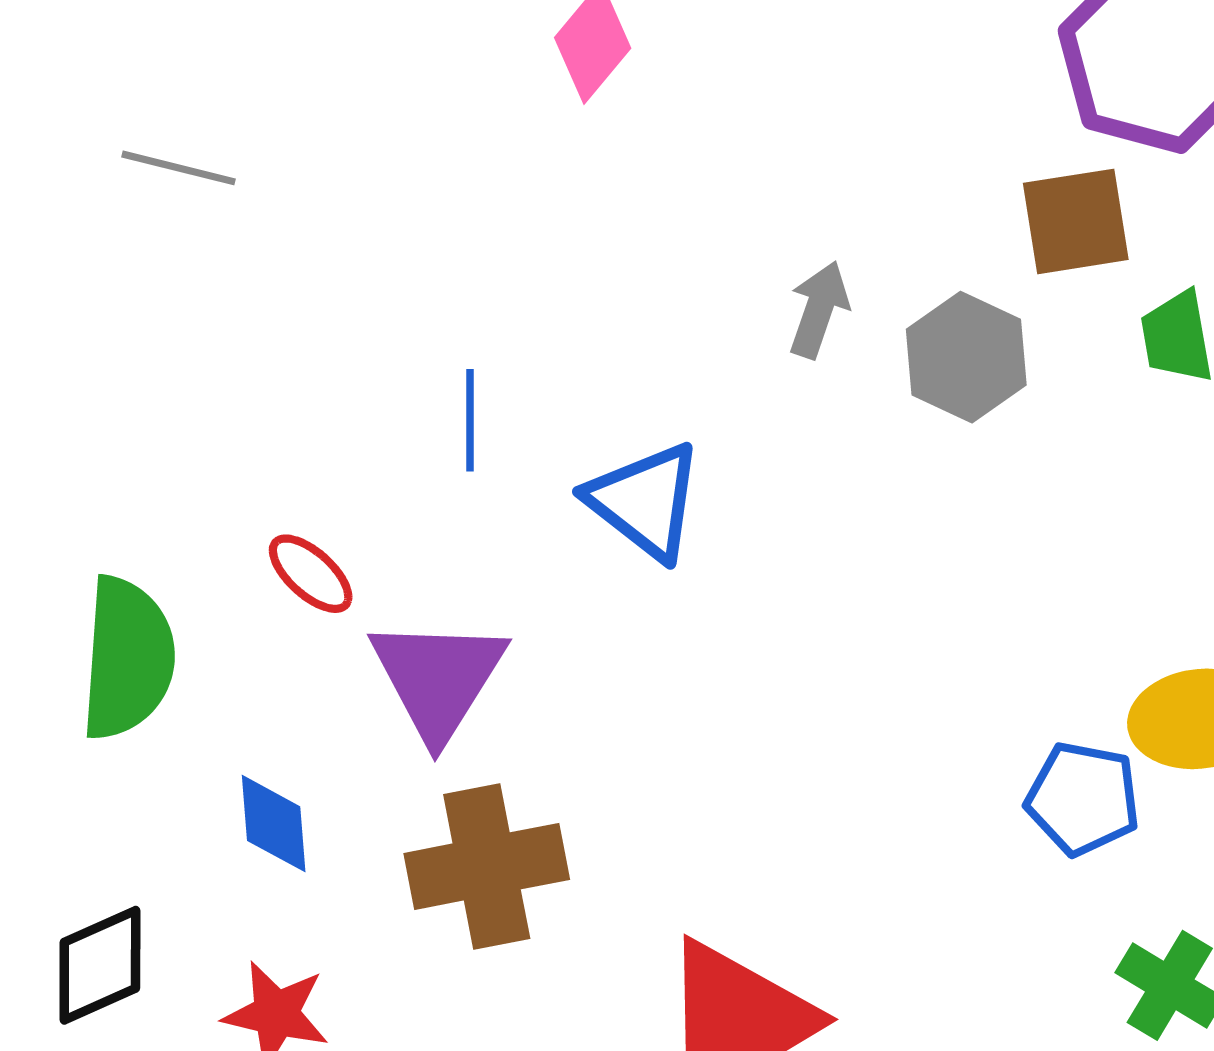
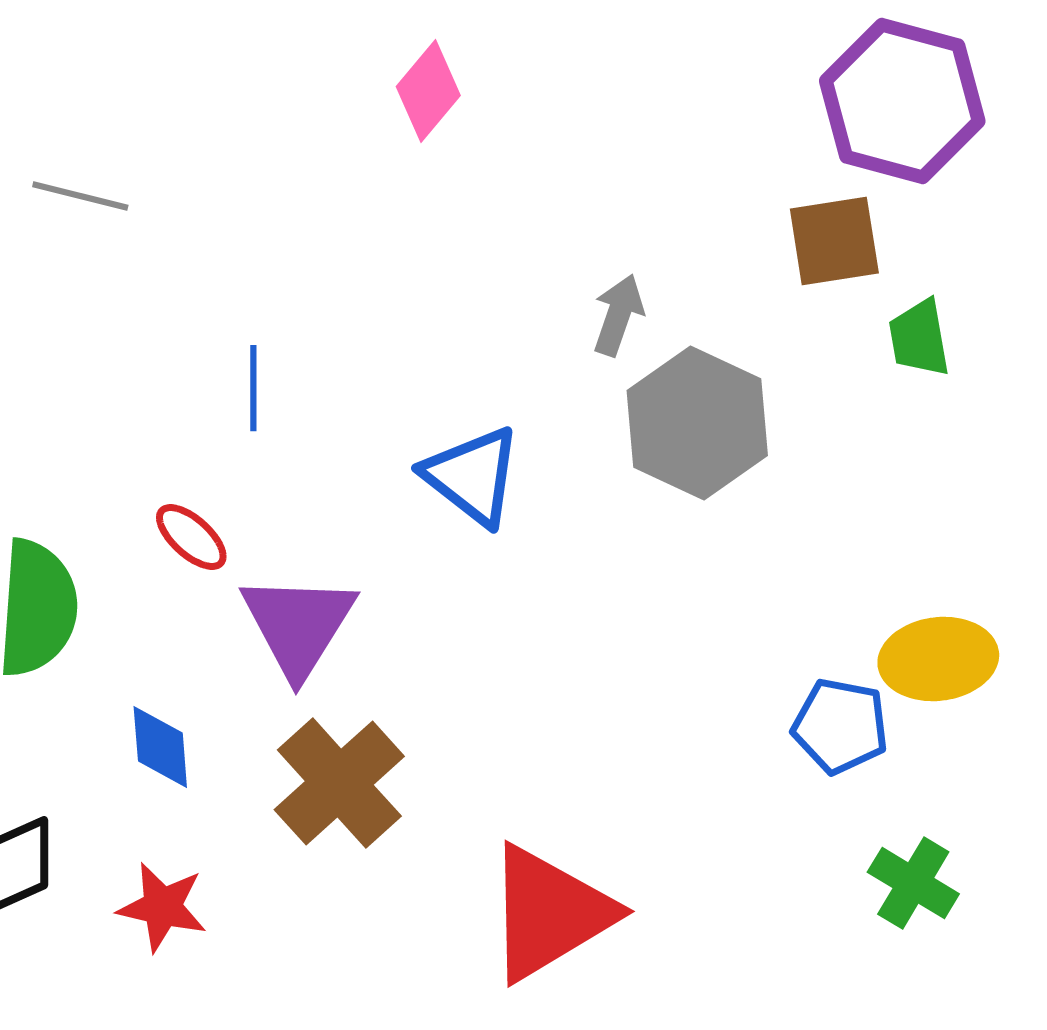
gray hexagon: (966, 357) -> (697, 423), moved, size x1.4
blue line: (470, 420) -> (253, 388), moved
brown cross: (487, 866) -> (339, 783), turned -31

